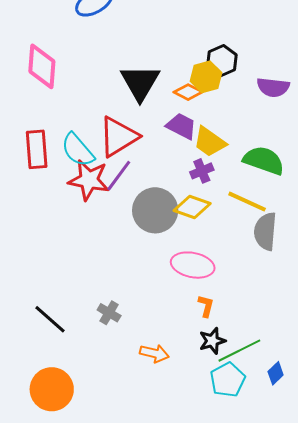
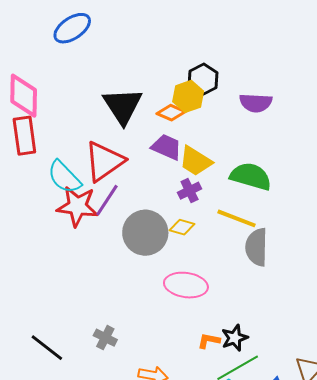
red rectangle: (37, 149) -> (24, 136), moved
yellow diamond: (192, 207) -> (182, 227), size x0.7
orange L-shape: (206, 306) -> (209, 341), moved, turned -90
black star: (212, 341) -> (235, 338), moved

